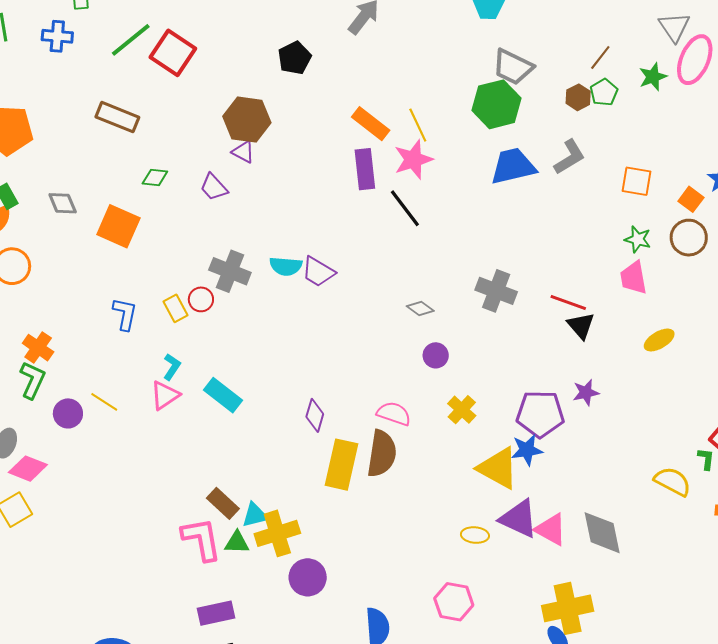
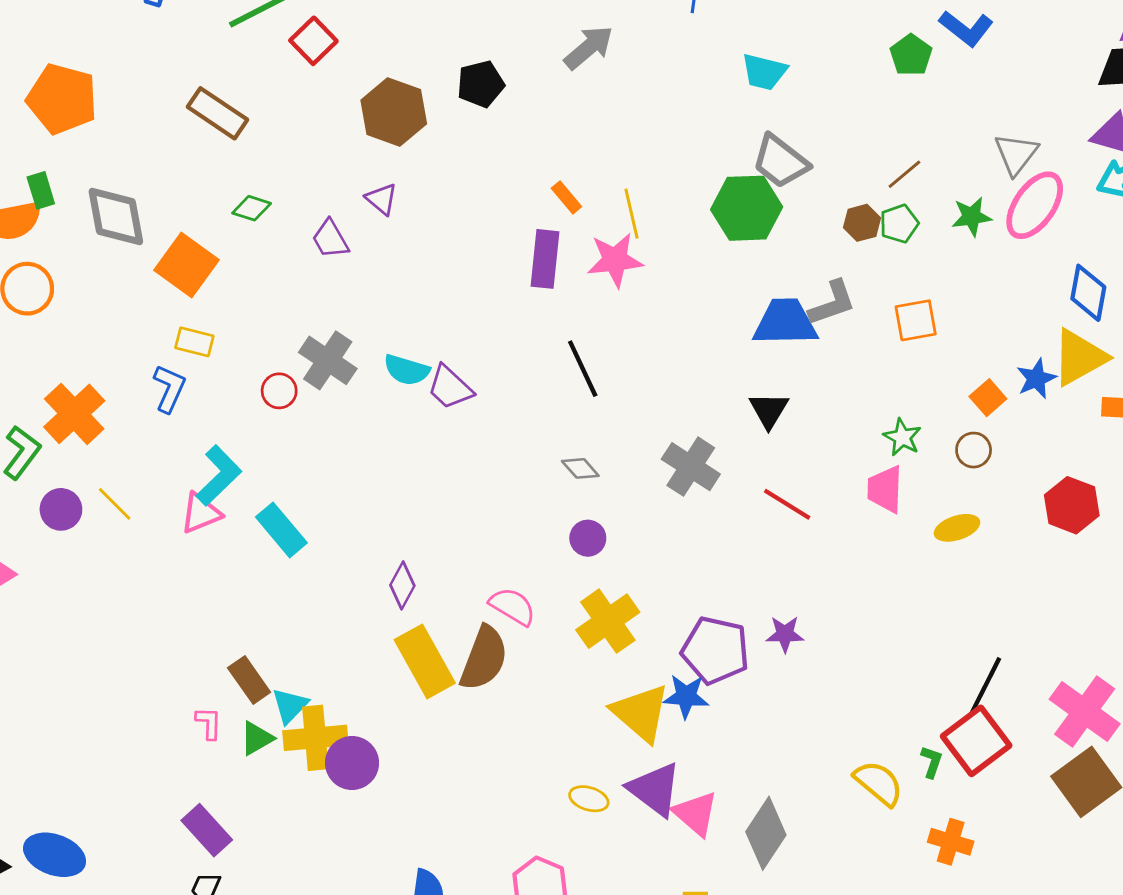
red square: (173, 53) -> (313, 41), size x0.7
brown hexagon: (247, 120) -> (394, 112), moved
orange rectangle: (371, 124) -> (566, 197), size x0.6
blue trapezoid: (513, 166) -> (785, 322), moved
orange square: (636, 181) -> (916, 320), moved, turned -32
gray diamond: (63, 203) -> (116, 217), size x1.6
black line: (405, 208) -> (583, 369), moved
brown circle: (689, 238) -> (974, 450), size x0.7
yellow rectangle: (176, 308) -> (194, 342), moved, turned -60
black triangle: (581, 326) -> (769, 410), moved
yellow ellipse: (659, 340) -> (957, 528), moved
orange cross: (38, 348) -> (74, 414), moved, size x1.4
cyan L-shape: (172, 367) -> (219, 475), size x1.6
yellow cross: (462, 410) -> (608, 621), size x1.5
yellow rectangle: (341, 465) -> (425, 661), turned -54
cyan triangle: (255, 515) -> (290, 706), turned -44
gray diamond: (602, 533) -> (766, 833), turned 33
pink L-shape: (202, 539) -> (209, 723), size x0.5
green triangle: (237, 542) -> (257, 738), turned -44
purple circle: (308, 577) -> (352, 763), moved
purple rectangle: (216, 613) -> (207, 830), turned 48

